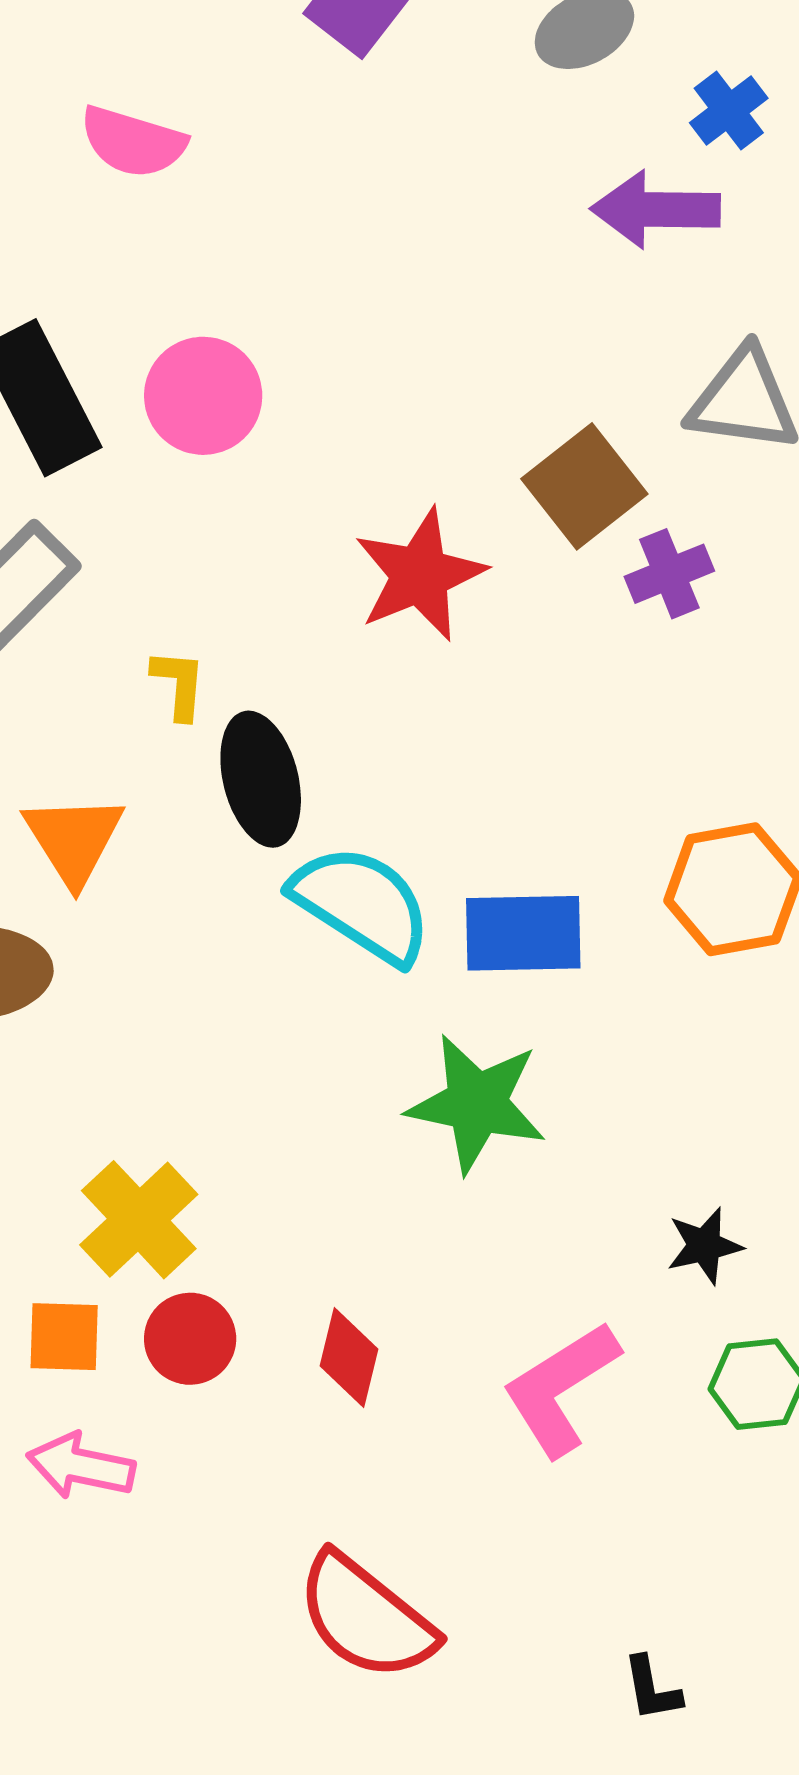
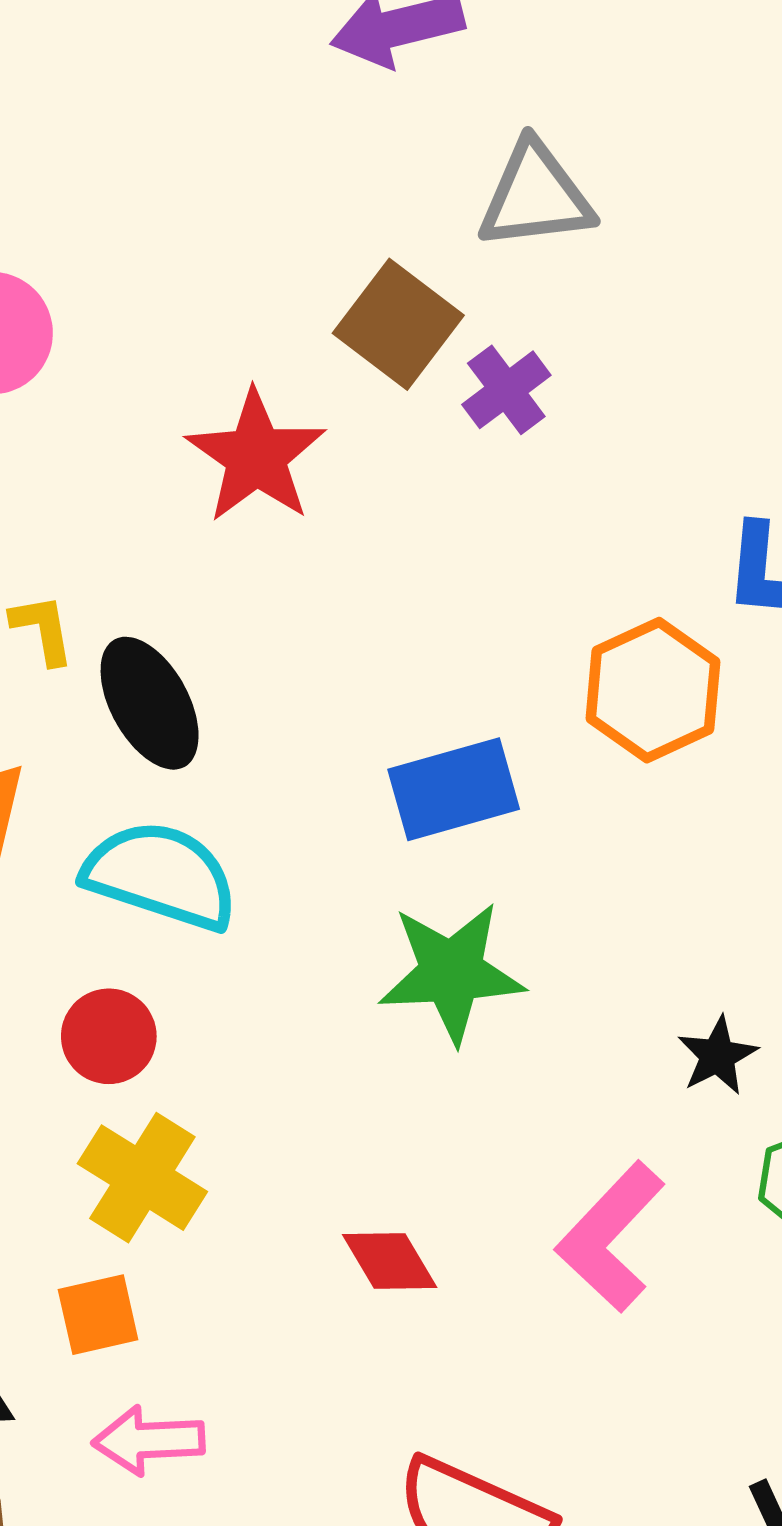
cyan semicircle: (362, 904) -> (161, 875), moved
red circle: (190, 1339) -> (109, 1036), moved
red diamond: (349, 1357) -> (390, 1261), turned -30

